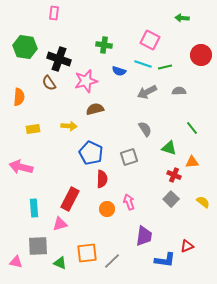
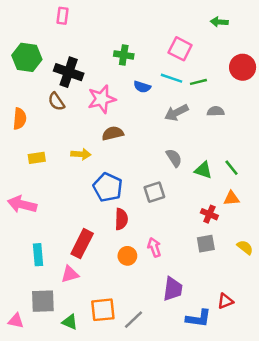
green line: (192, 128) -> (232, 168), moved
green triangle: (169, 148) -> (203, 170), moved
gray square: (171, 199) -> (206, 244), turned 35

